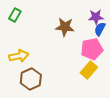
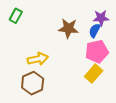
blue semicircle: (100, 29) -> (95, 30), moved
yellow arrow: (19, 56) -> (38, 59), moved

